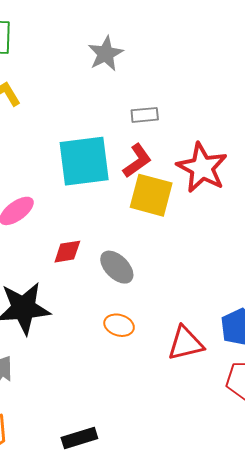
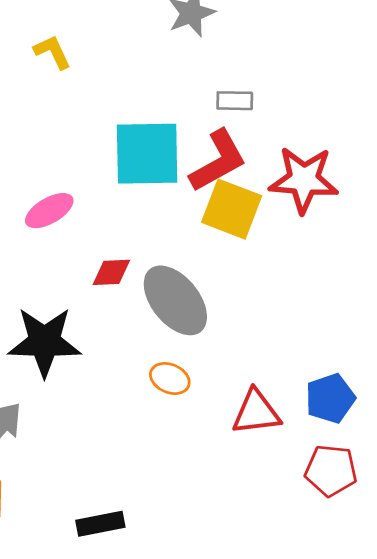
red L-shape: (137, 161) -> (218, 161), size x1.4
red star: (202, 168) -> (304, 180), turned -30
gray ellipse: (117, 267) -> (175, 300), size x1.5

